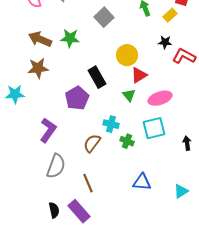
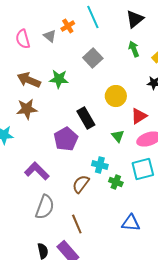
red triangle: (139, 75) -> (139, 116), moved
purple L-shape: (48, 130) -> (37, 171), turned -80

